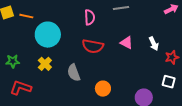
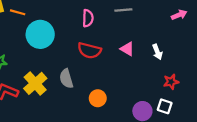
red star: (172, 57) -> (171, 82), moved
yellow cross: (45, 64) -> (35, 83), moved, size x1.5
white square: (169, 82) -> (165, 106), moved

